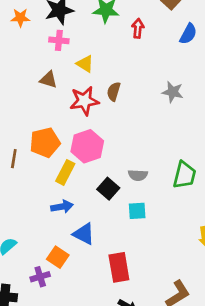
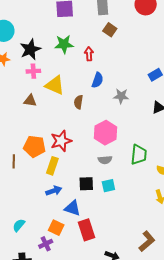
blue semicircle: (188, 34) -> (98, 80), moved
yellow triangle: (85, 64) -> (55, 85), size x1.5
red star: (84, 101) -> (61, 141), moved
orange pentagon: (45, 143) -> (34, 146), turned 30
pink hexagon: (87, 146) -> (105, 133), moved
black square: (108, 189) -> (86, 184), moved, turned -35
red rectangle: (119, 267) -> (87, 230), moved

